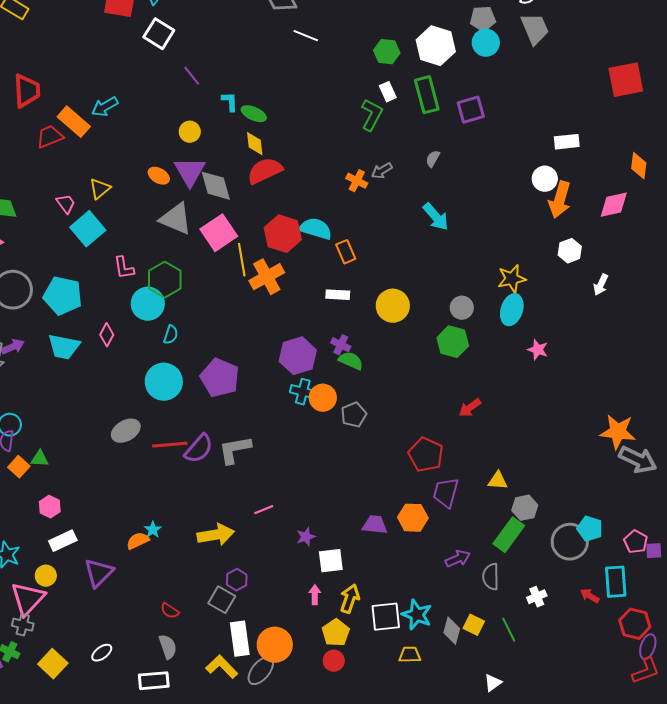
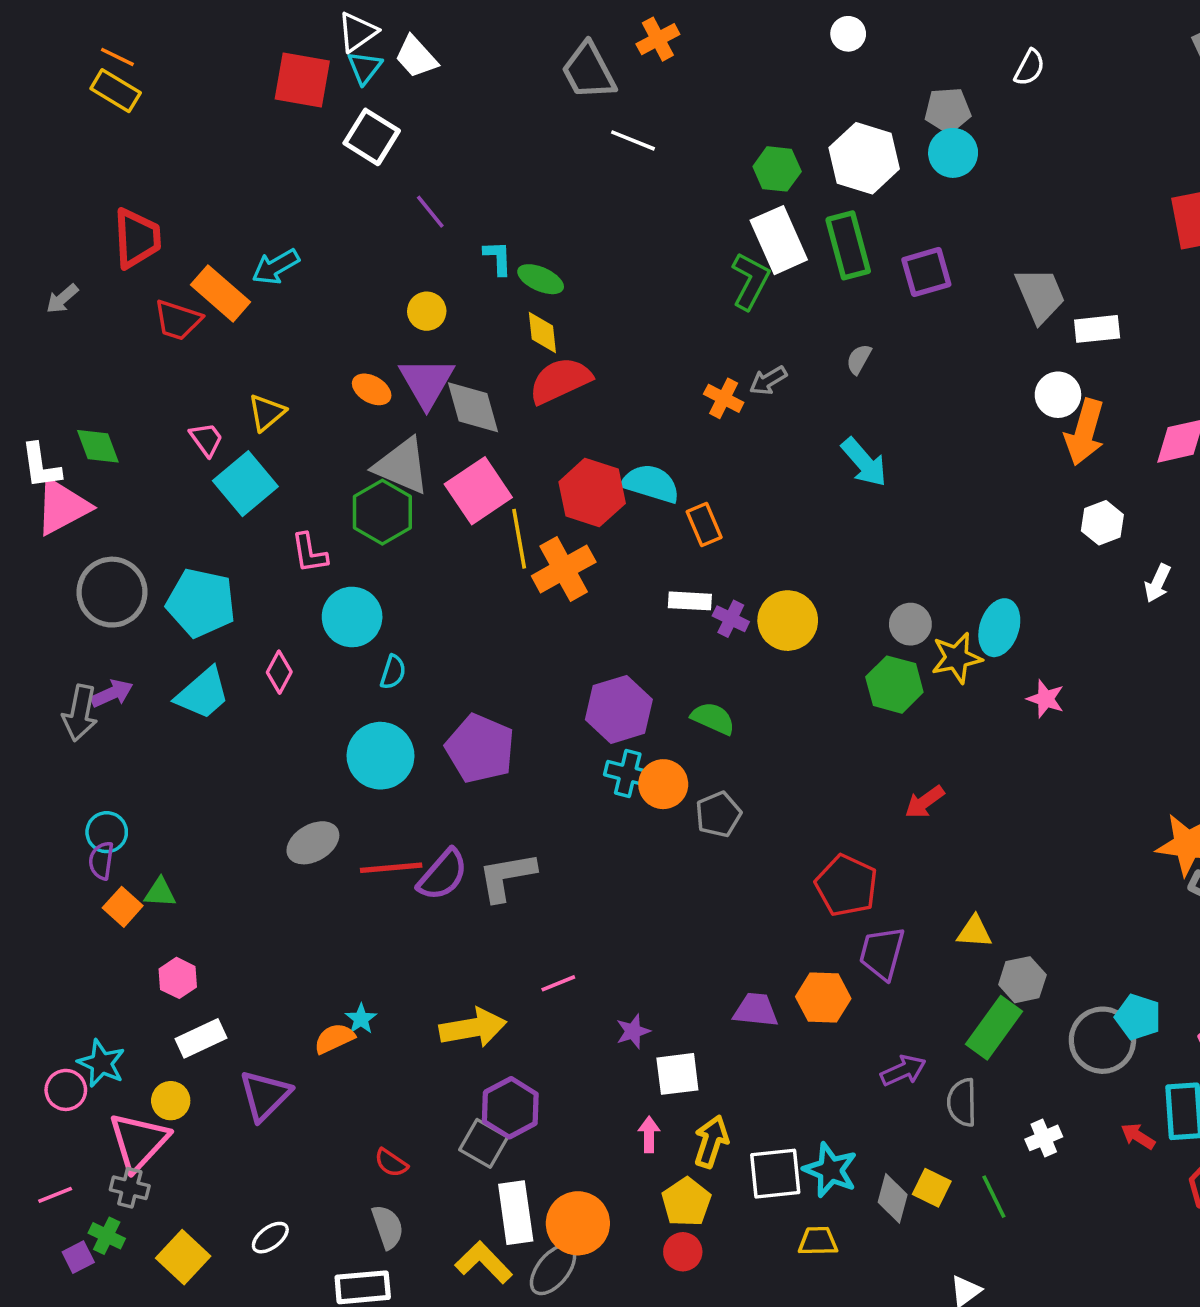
gray trapezoid: (535, 29) -> (1040, 295), moved
white rectangle: (388, 92) -> (779, 240), size x1.8
red trapezoid: (50, 137) -> (178, 320), turned -140
yellow star: (512, 279) -> (957, 658), moved
green hexagon: (165, 280) -> (382, 512), moved
purple cross: (341, 345) -> (731, 619), moved
cyan trapezoid: (64, 347) -> (203, 693), turned -52
purple hexagon: (237, 580) -> (510, 1108), size x1.5

